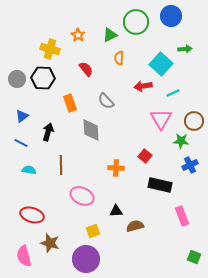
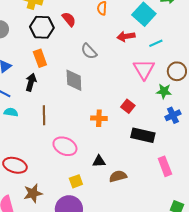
black hexagon: (43, 78) -> (42, 27), moved
orange rectangle: (70, 103) -> (40, 58), moved
cyan semicircle: (29, 170) -> (11, 112), moved
brown star: (50, 243) -> (33, 193), turned -30

